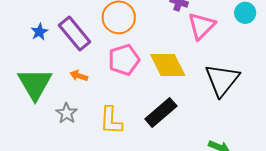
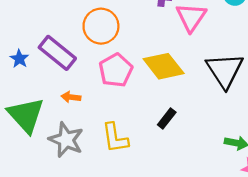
gray star: (67, 113) -> (66, 140), size x1.5
black rectangle: (161, 113) -> (167, 118), size x0.6

